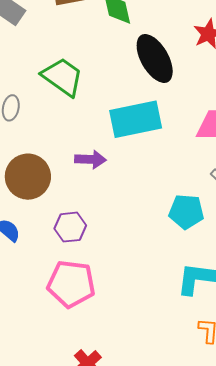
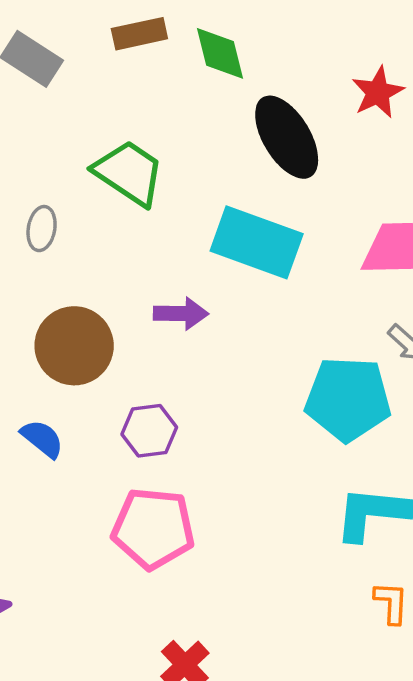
cyan rectangle: (136, 119) -> (257, 242), turned 33
cyan pentagon: (186, 212) -> (348, 399), size x1.4

